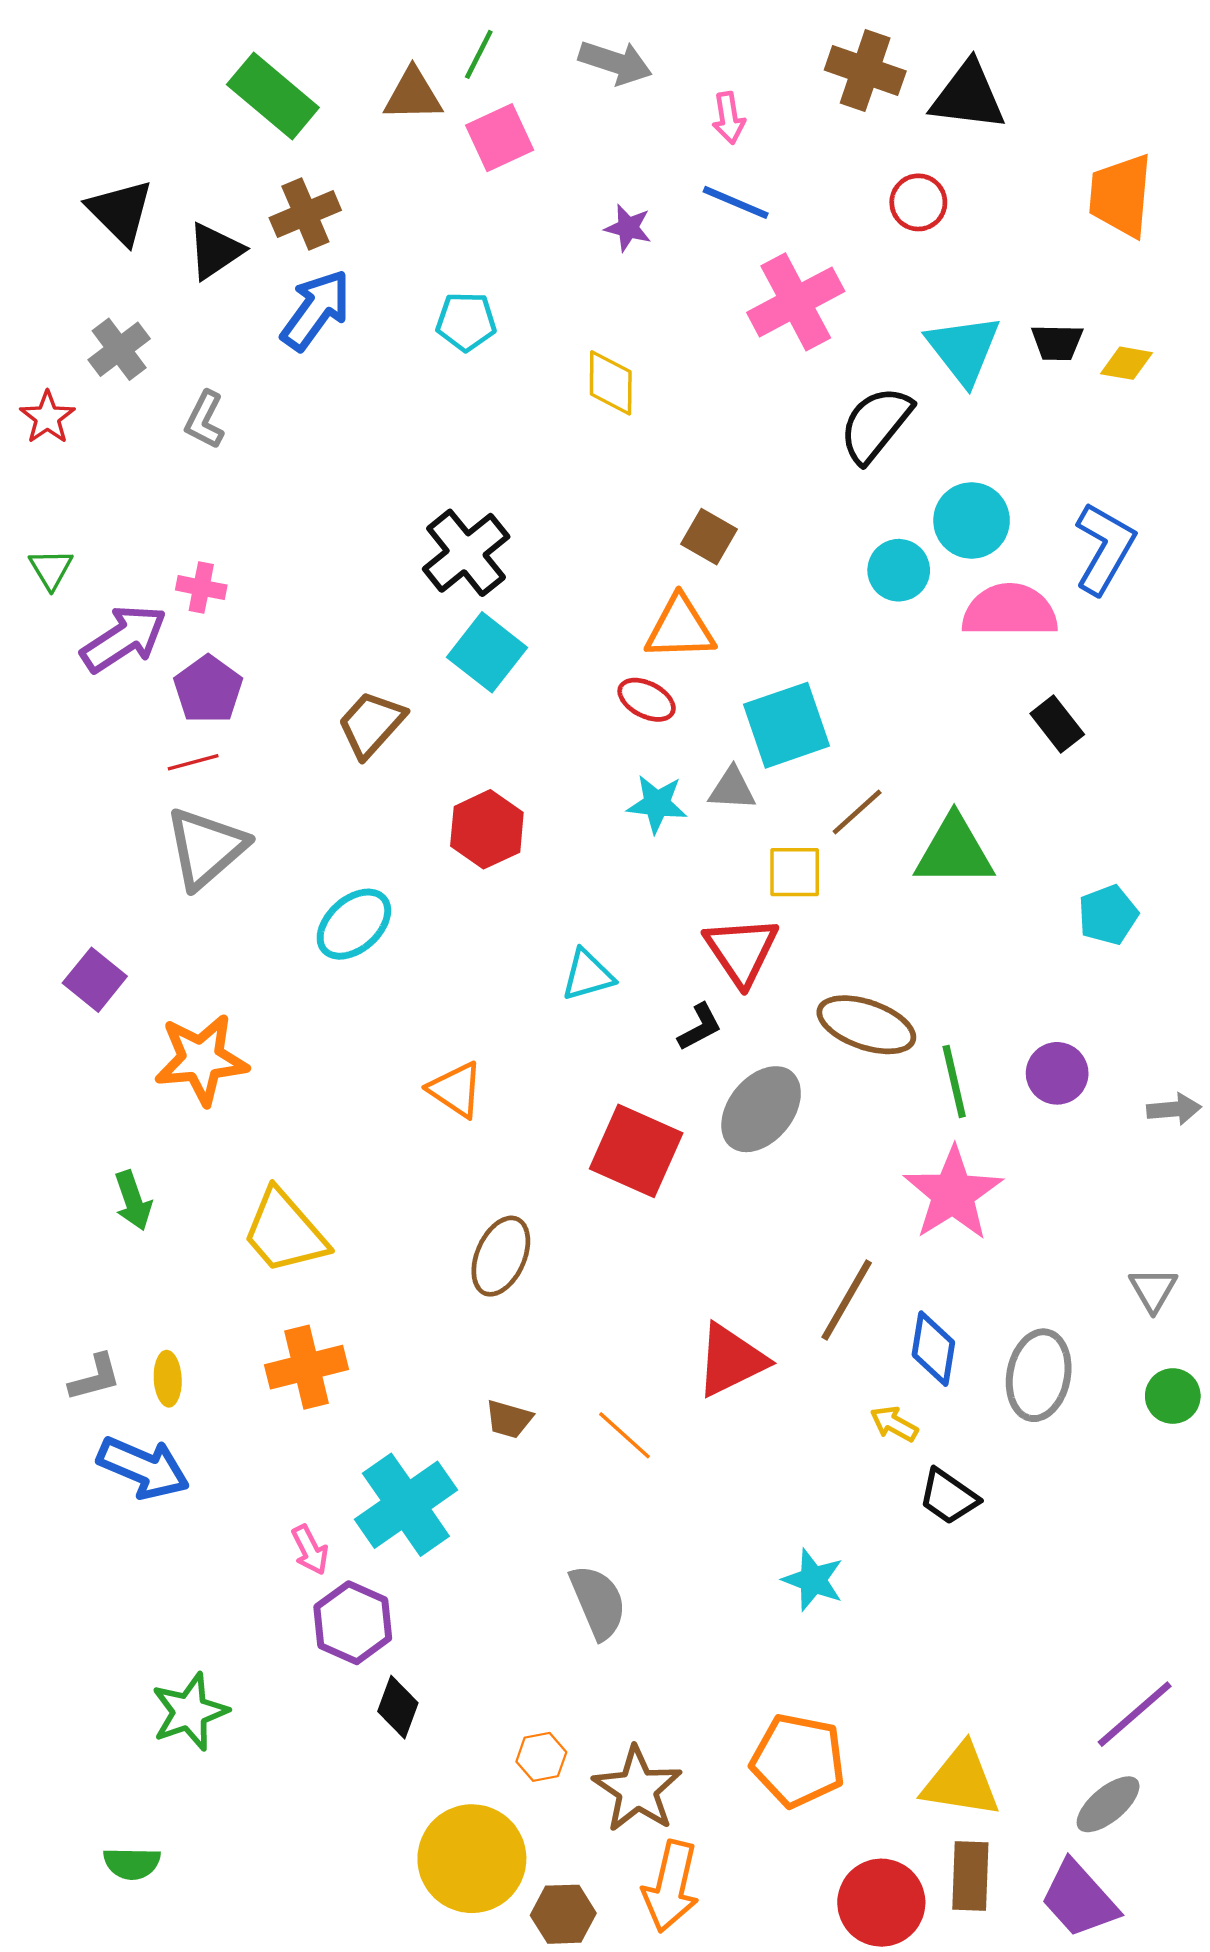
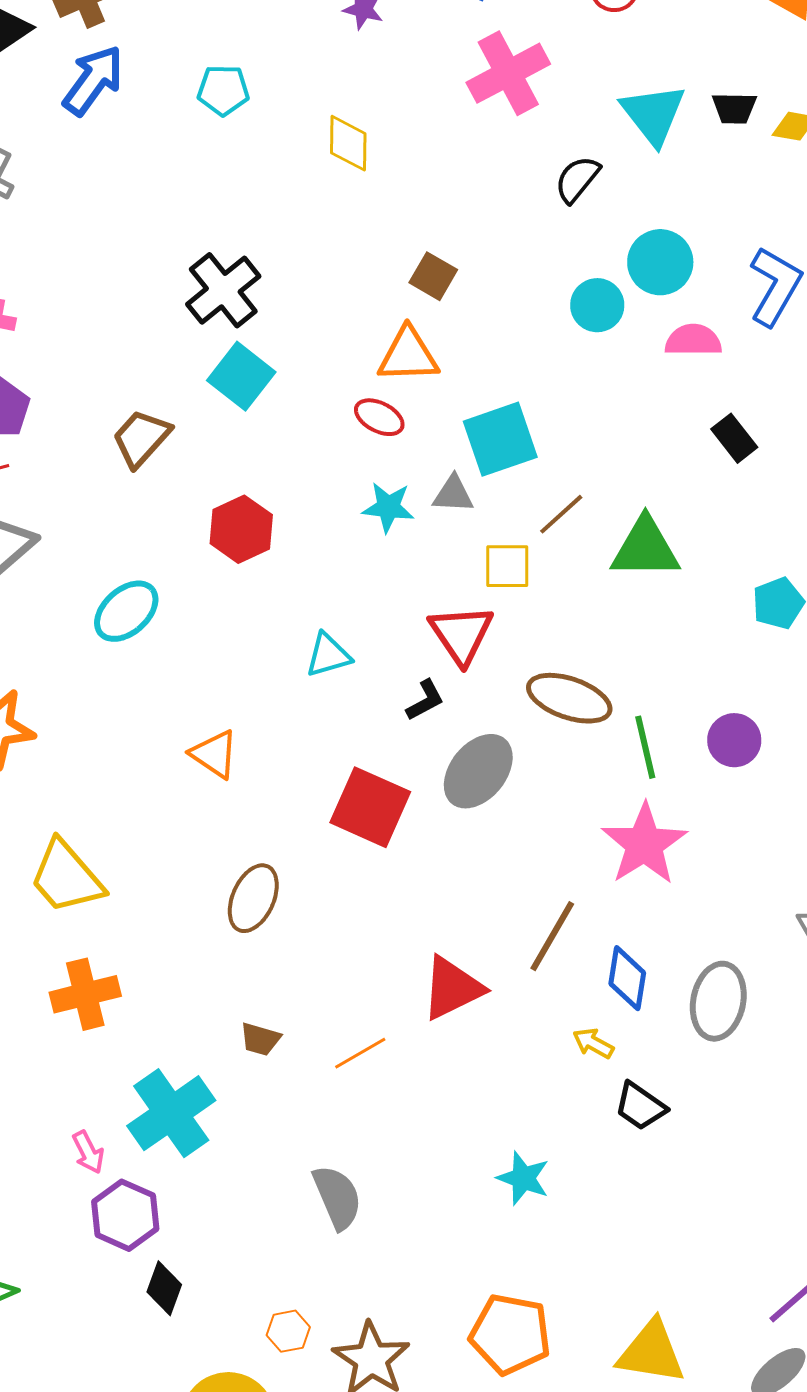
black semicircle: (876, 424) -> (577, 179), size x0.7
pink semicircle: (1010, 611) -> (693, 340), size x0.7
orange line: (625, 1435) -> (360, 1053), turned -72

